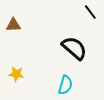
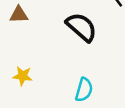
black semicircle: (74, 48) -> (81, 27), moved

